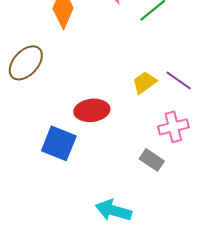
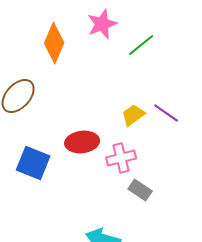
pink cross: (173, 127) -> (121, 158), moved
blue square: (59, 143) -> (33, 163), moved

